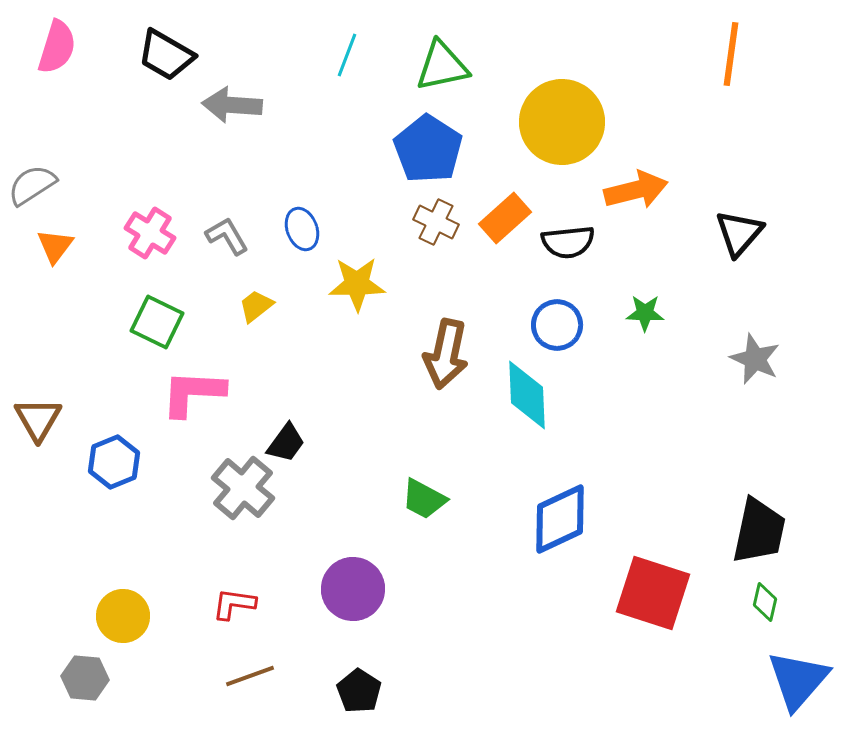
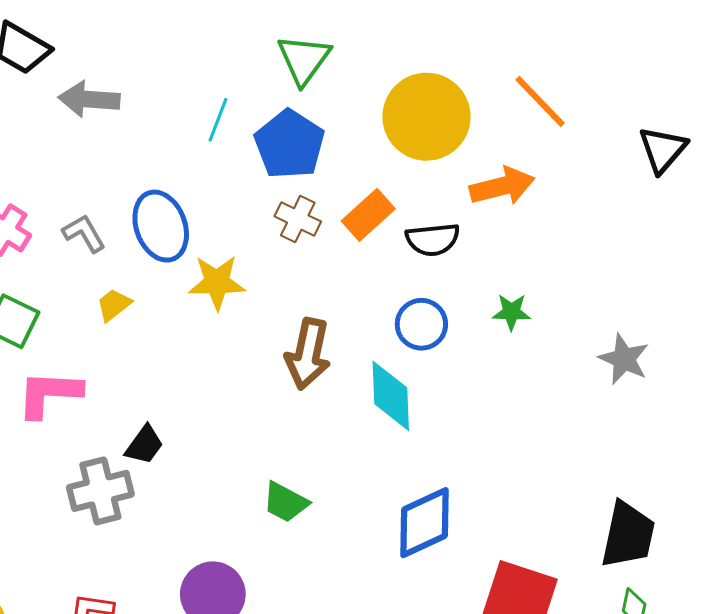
orange line: (731, 54) -> (540, 101), moved, turned -52
cyan line: (347, 55) -> (218, 120), moved
green triangle: (442, 66) -> (304, 59), turned -42
blue ellipse: (302, 229) -> (161, 226), size x1.6
black triangle: (739, 233) -> (663, 149), moved
gray cross: (243, 488) -> (100, 491), turned 36

